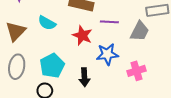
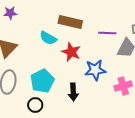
purple line: (109, 22) -> (107, 33), moved
cyan semicircle: (47, 23) -> (48, 38), moved

